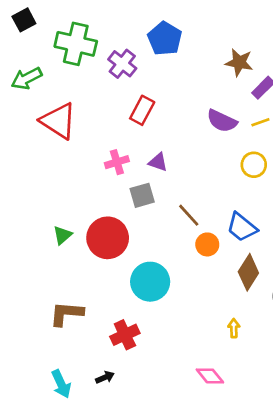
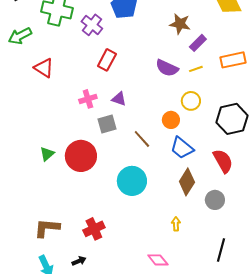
red triangle: (58, 121) -> (44, 68), size x0.7
orange circle: (207, 244) -> (171, 120), moved
cyan circle: (150, 282) -> (132, 181), moved
brown L-shape: (66, 314) -> (47, 228), moved

